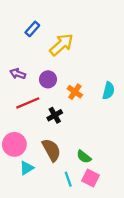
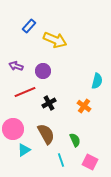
yellow arrow: (61, 45) -> (55, 40), turned 65
orange cross: (75, 92) -> (84, 106), moved
green semicircle: (84, 157) -> (75, 140), turned -152
pink square: (91, 178) -> (90, 162), moved

